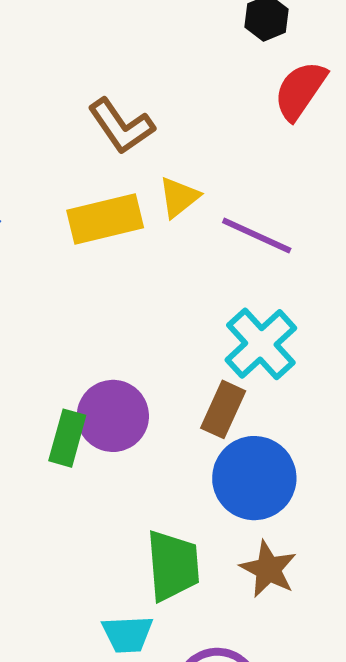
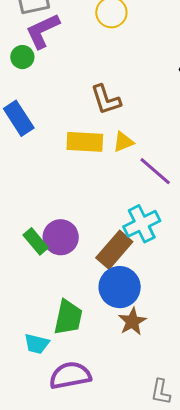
brown rectangle: (223, 409) -> (114, 250), size x1.4
green rectangle: (67, 438) -> (36, 241), turned -72
brown star: (268, 569) -> (132, 321), moved

